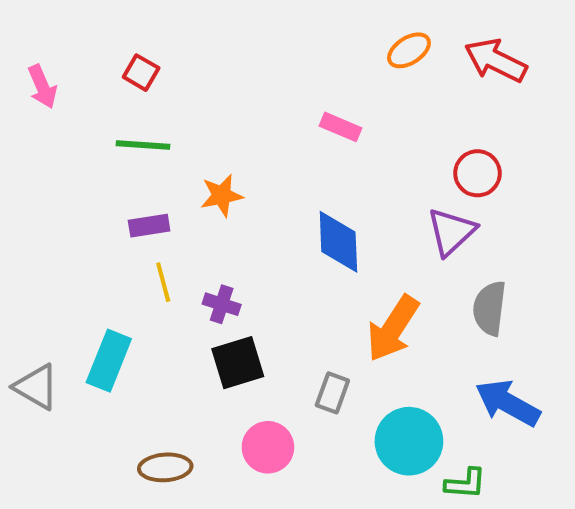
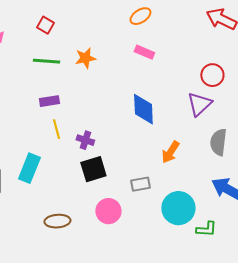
orange ellipse: (409, 50) -> (140, 16), moved
orange star: (222, 195) -> (85, 58), moved
orange arrow: (393, 328) -> (170, 152), size x0.7
gray rectangle: (332, 393) -> (140, 184), turned 60

